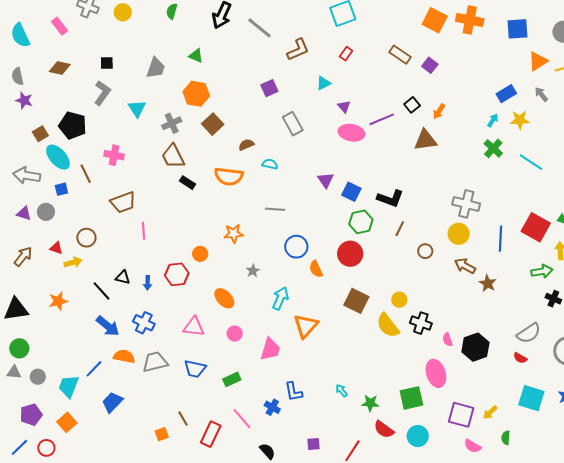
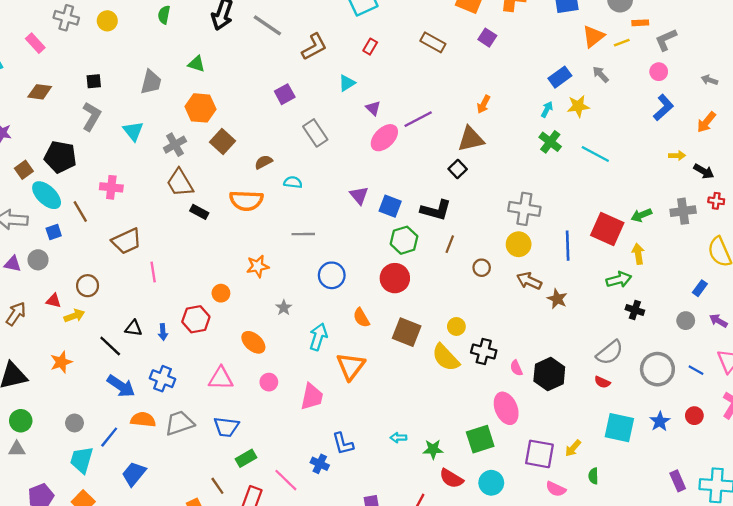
purple square: (430, 65) -> (487, 38), moved
black square: (412, 105) -> (458, 169), moved
pink ellipse: (352, 133) -> (384, 138), turned -50
orange semicircle: (316, 269) -> (361, 318), moved
gray circle: (38, 377) -> (74, 423), moved
green rectangle: (232, 379) -> (246, 458), moved
cyan arrow: (342, 391) -> (398, 438), turned -48

